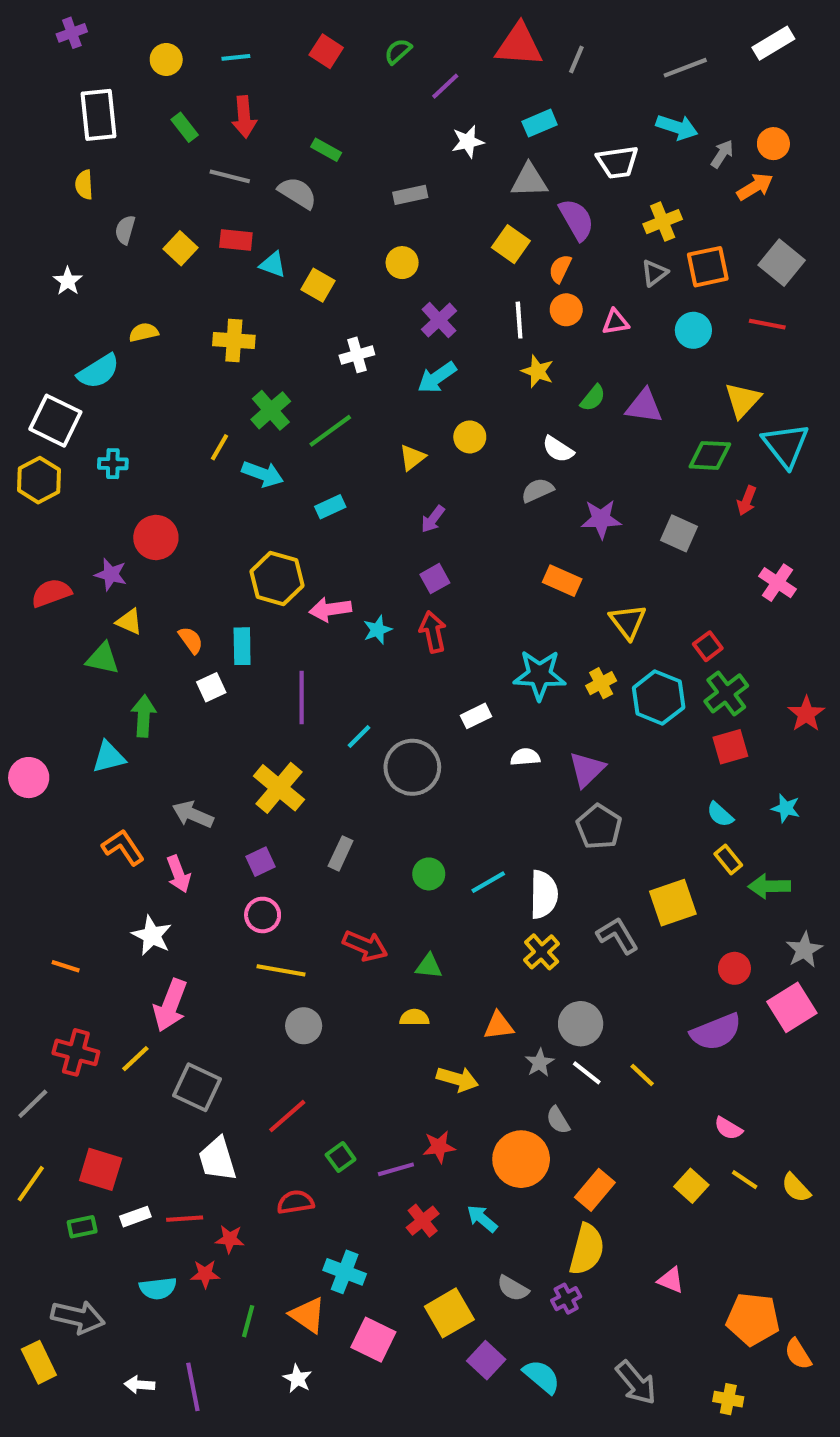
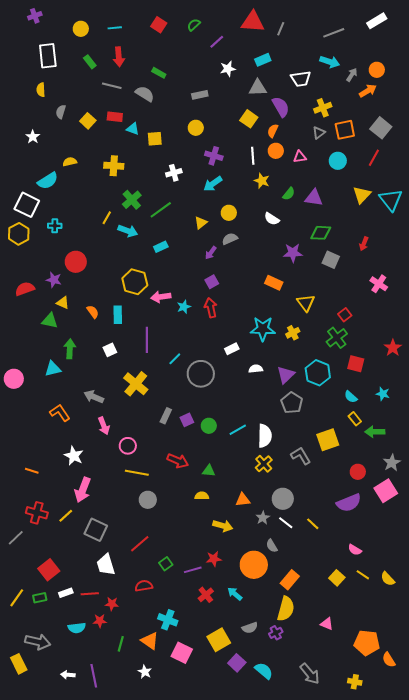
yellow square: (318, 285) -> (155, 139), turned -35
purple cross: (439, 320) -> (214, 156), turned -30
red line: (767, 324) -> (374, 158), turned -72
cyan triangle: (786, 445) -> (391, 200), moved
green diamond: (710, 455) -> (321, 233), moved
gray semicircle: (537, 490) -> (230, 239), moved
white square: (211, 687) -> (110, 350), moved
green cross: (726, 693) -> (337, 338), moved
cyan hexagon: (659, 698) -> (318, 373), moved
red square: (730, 747) -> (356, 364), turned 30
purple square: (261, 862) -> (187, 420), moved
pink arrow: (178, 874) -> (104, 426), moved
red square: (101, 1169) -> (49, 570), turned 35
yellow line: (31, 1184) -> (17, 598), moved
gray semicircle: (513, 1288) -> (250, 628), turned -49

